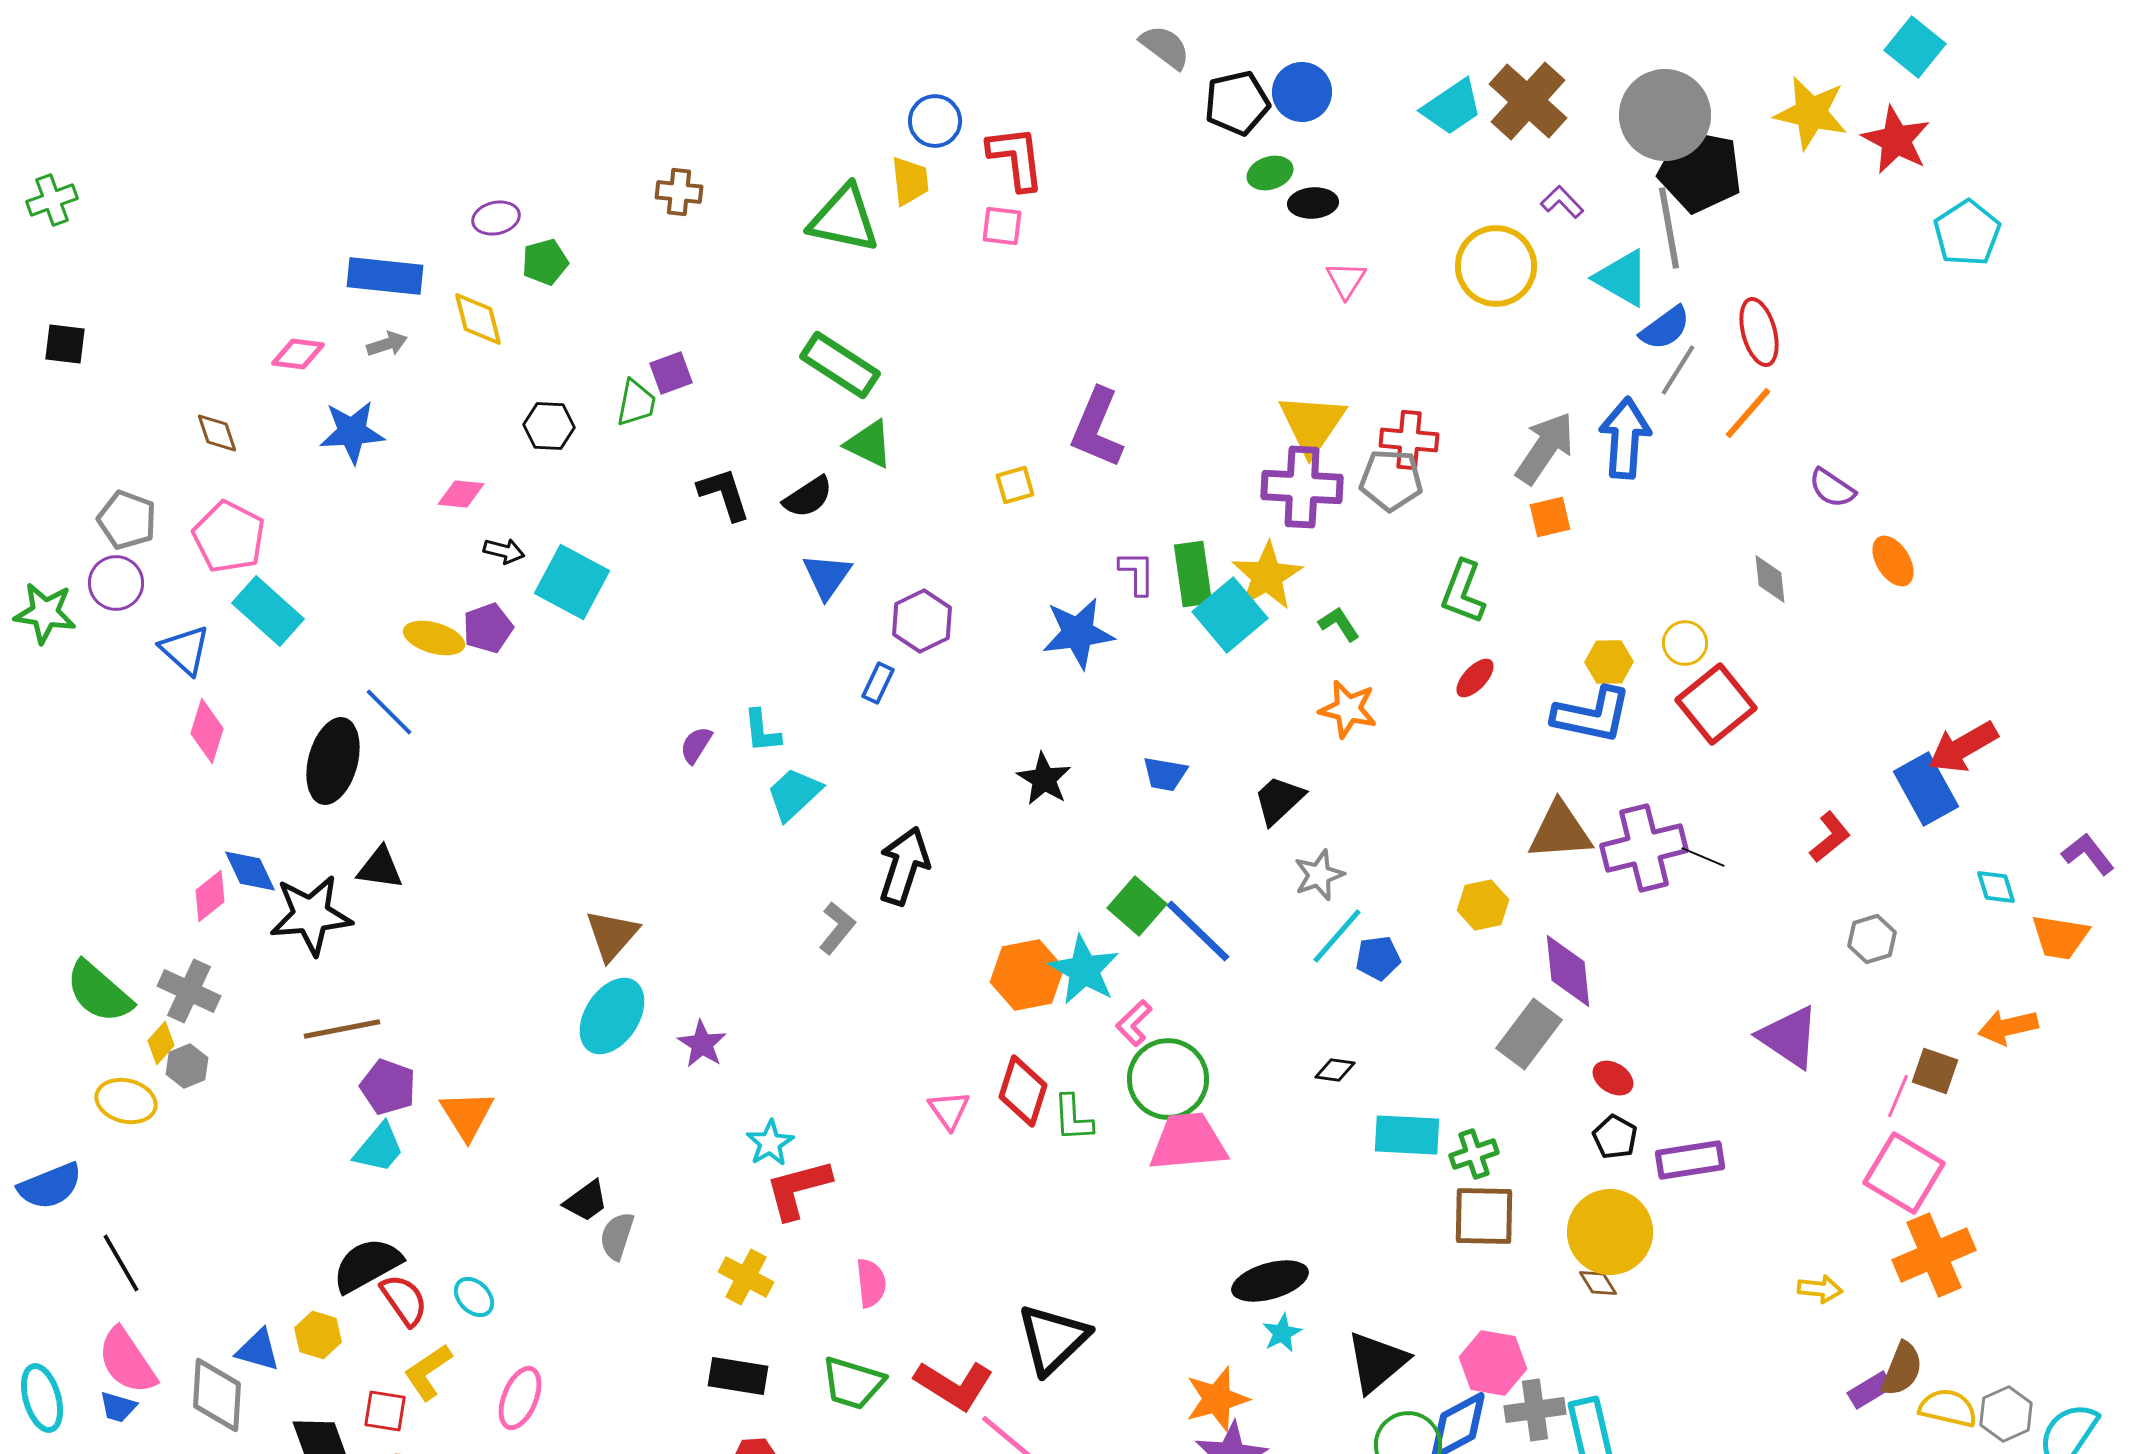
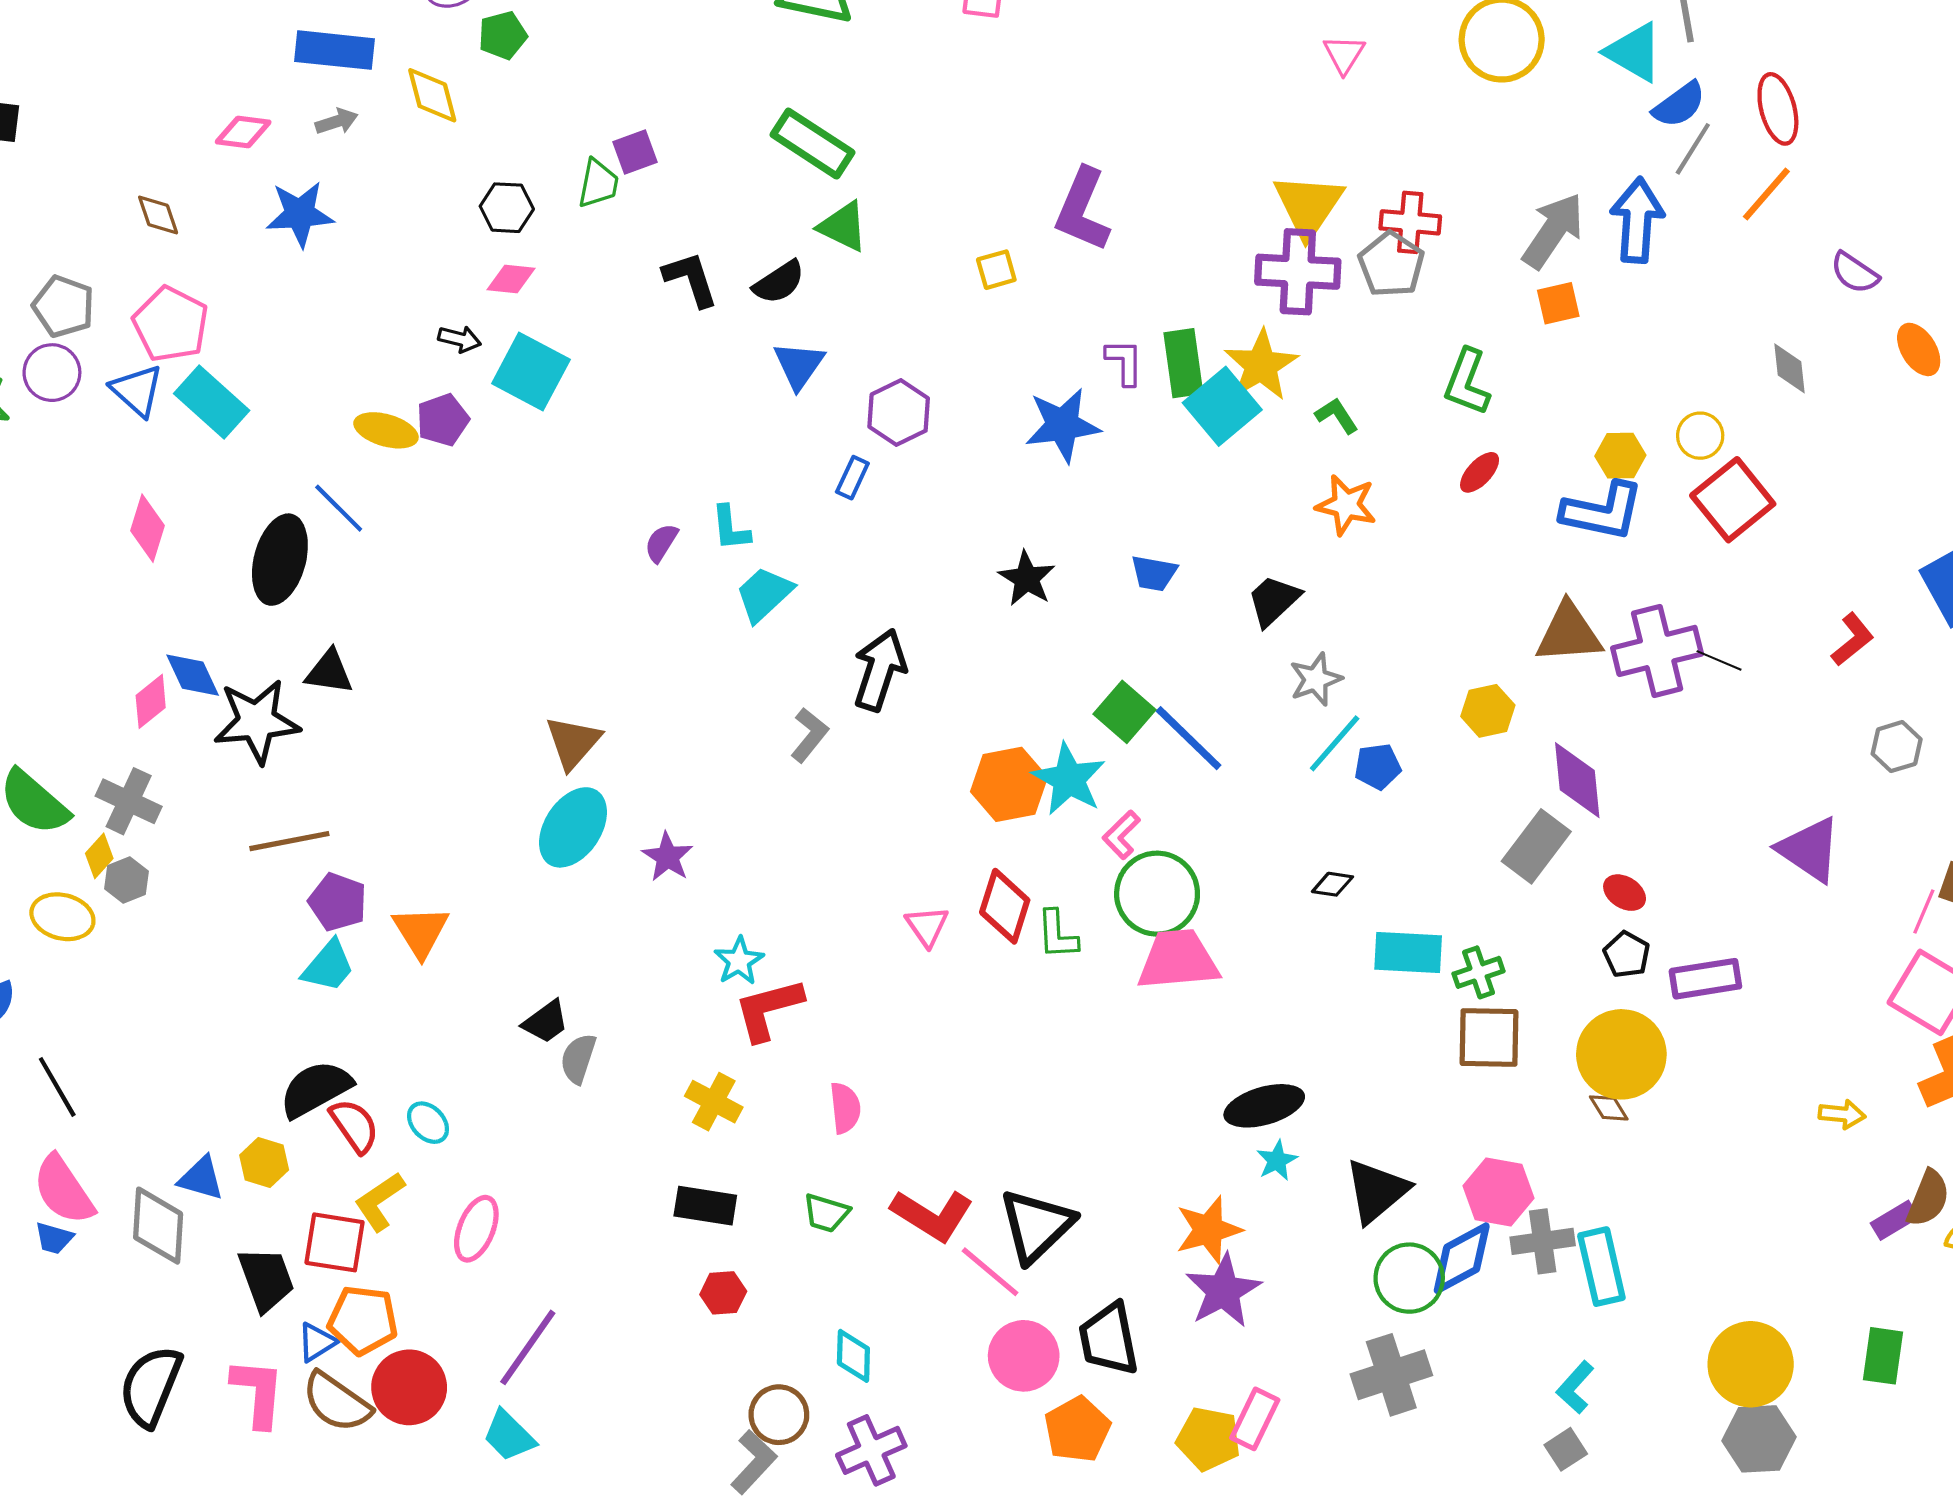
gray pentagon: (1391, 480) -> (1391, 264), turned 30
pink diamond: (461, 494) -> (511, 279), moved
blue triangle: (185, 650) -> (137, 390), moved
black triangle: (1053, 1339) -> (1036, 1226), moved
green trapezoid: (853, 1383) -> (826, 1213), size x0.7
red square: (385, 1411) -> (335, 1242), size x1.4

